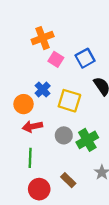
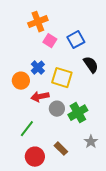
red arrow: (32, 126) -> (40, 97), moved
green line: (30, 158) -> (27, 129), turned 36

